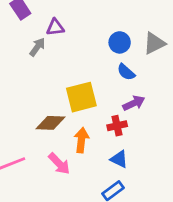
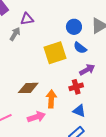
yellow square: (81, 97) -> (55, 53), moved
pink arrow: (59, 164) -> (36, 117), turned -60

